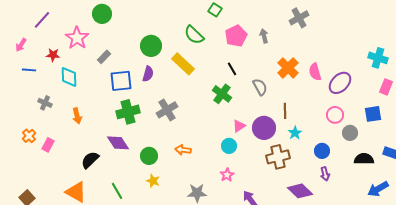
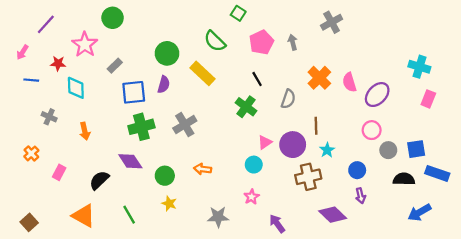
gray semicircle: (260, 87) -> (288, 99), turned 48
blue square: (373, 114) -> (416, 149), moved
pink rectangle: (48, 145) -> (59, 172), moved

